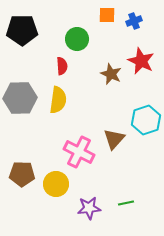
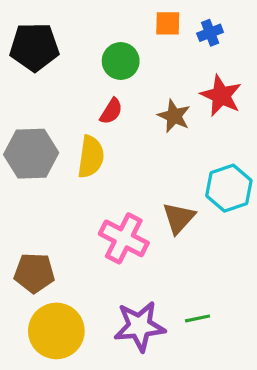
red semicircle: (62, 66) -> (111, 111), moved, turned 36
yellow circle: (56, 184) -> (56, 331), moved, size x1.4
purple star: (89, 208) -> (139, 326), size x1.4

